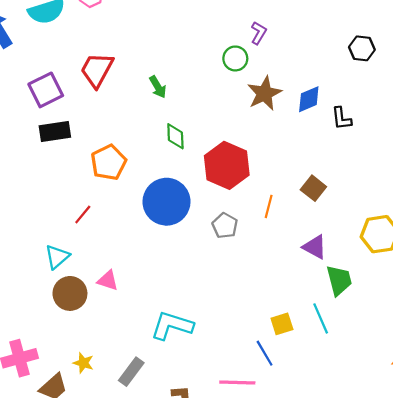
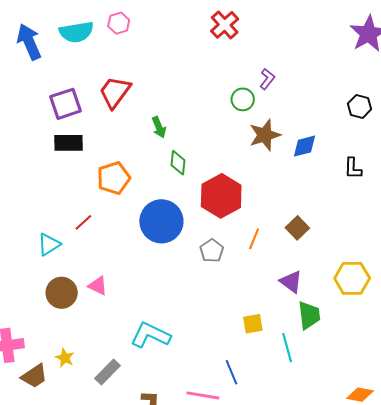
green arrow: (158, 87) -> (159, 127), moved
black L-shape: (342, 118) -> (353, 168), moved
cyan triangle: (57, 257) -> (49, 244), moved
yellow square: (282, 324) -> (253, 324), moved

